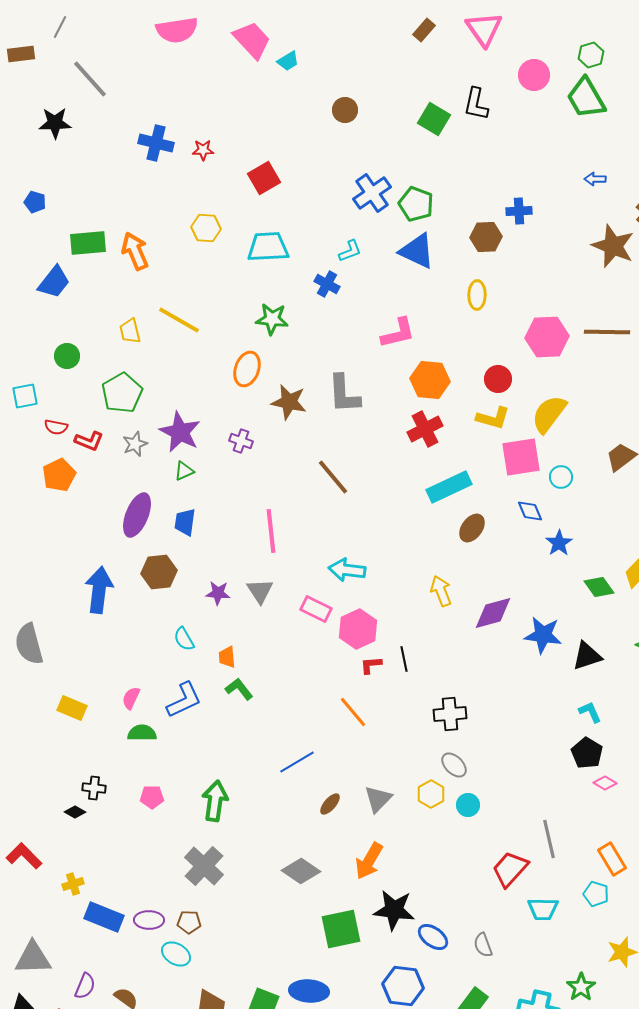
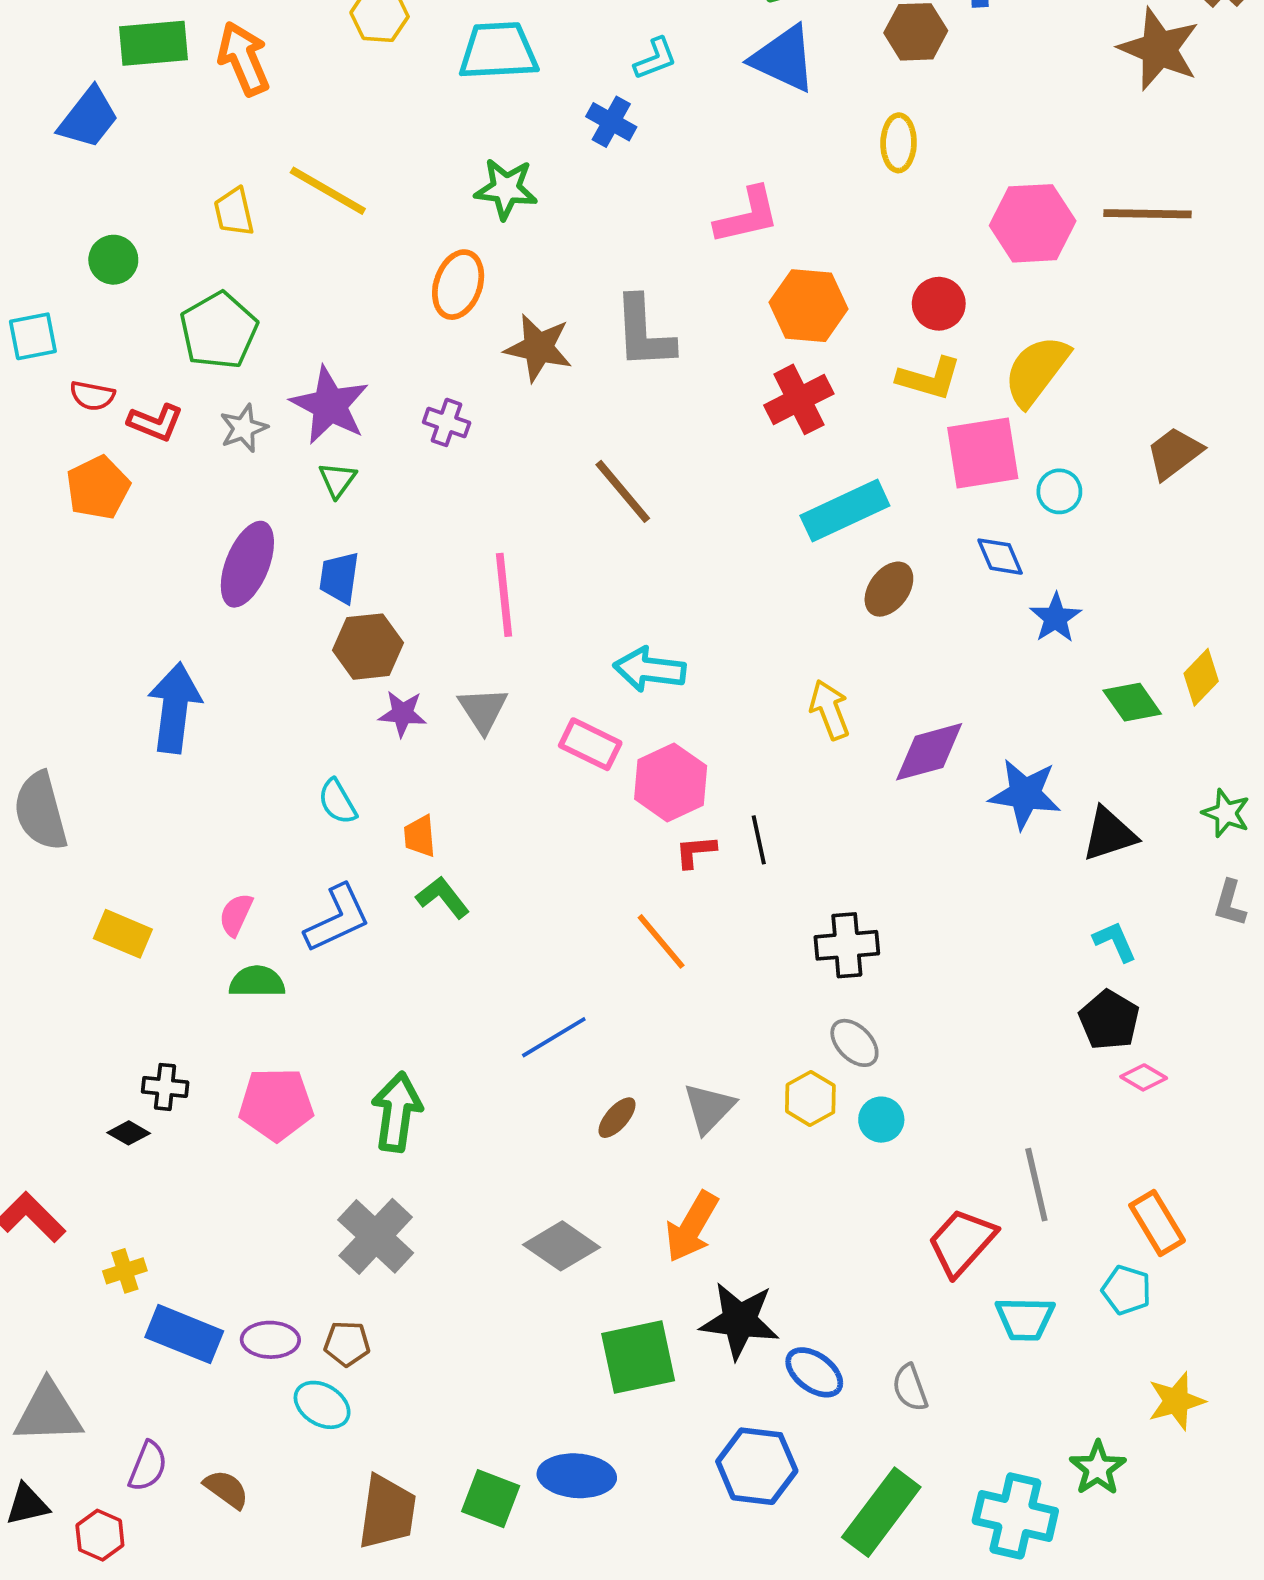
green triangle: (184, 471) -> (337, 480), turned -30
brown hexagon: (159, 572) -> (368, 647), moved
pink pentagon: (152, 797) -> (276, 1104), size x1.6

